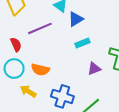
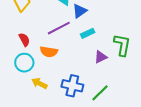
purple line: (40, 28) -> (59, 28), moved
orange semicircle: (40, 70) -> (49, 52), moved

